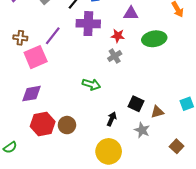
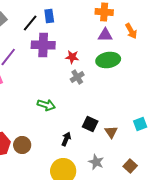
purple triangle: (131, 13) -> (105, 35), moved
gray cross: (115, 56) -> (77, 77), moved
brown triangle: (157, 112) -> (111, 132), turned -48
gray star: (142, 130) -> (96, 162), moved

